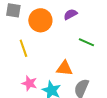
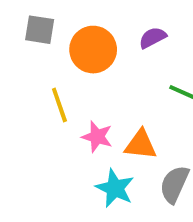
pink star: (29, 83) -> (97, 137), moved

